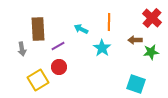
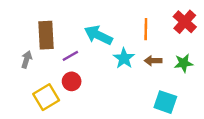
orange line: (109, 22) -> (146, 29), moved
cyan arrow: (81, 29) -> (98, 35), size x1.6
brown arrow: (135, 40) -> (153, 61), moved
gray arrow: (22, 49) -> (27, 60), turned -152

